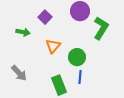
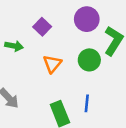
green circle: (77, 57) -> (89, 60), moved

